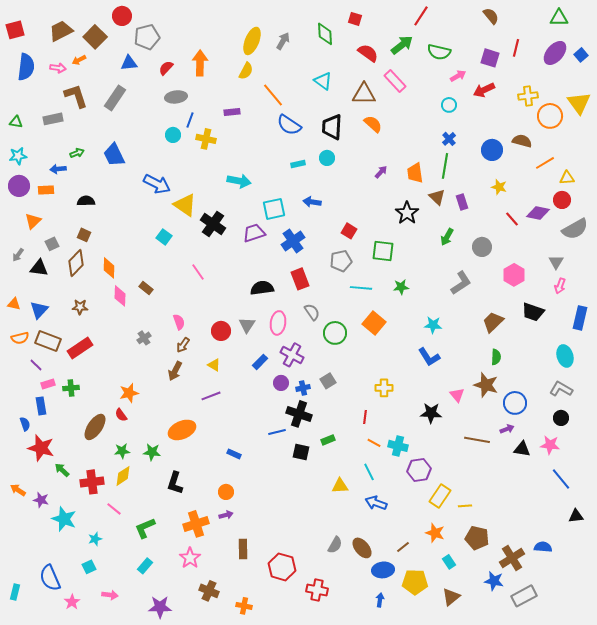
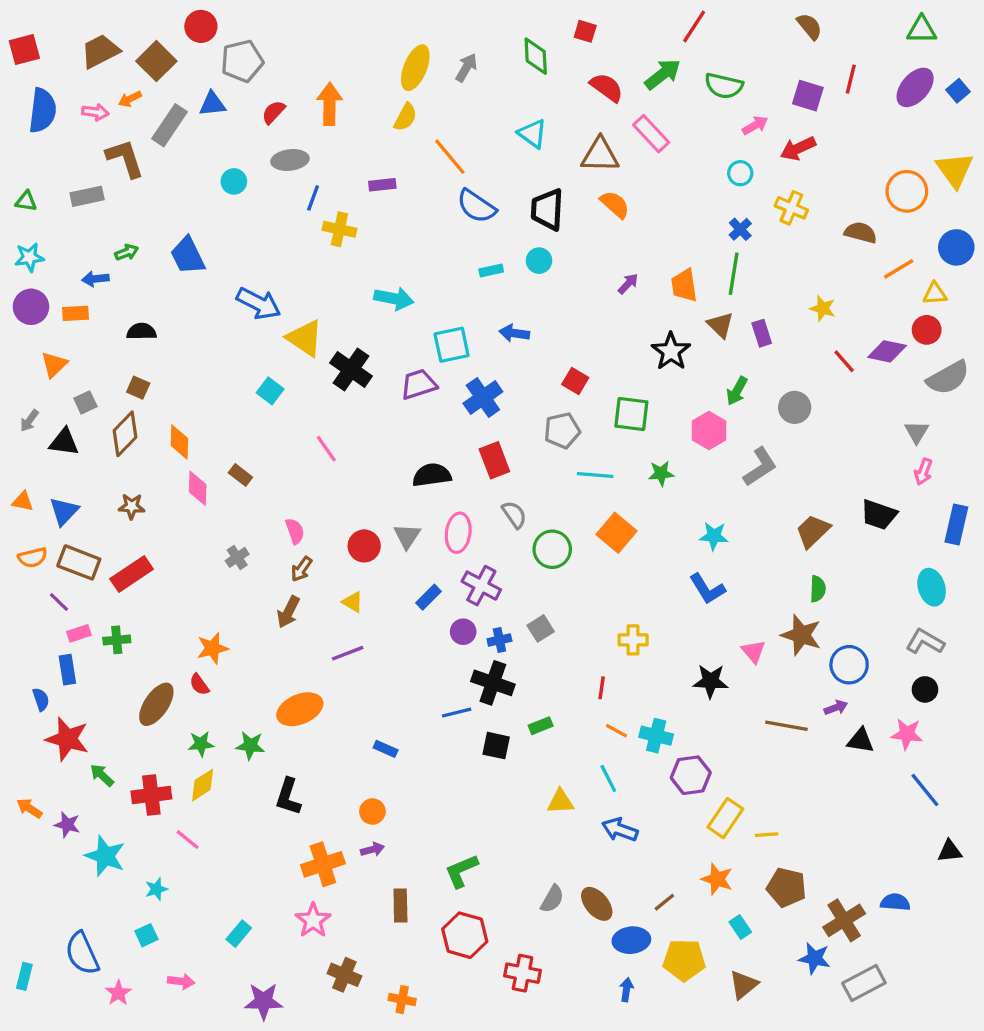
yellow cross: (528, 96) -> (791, 208), moved, turned 30
gray rectangle: (115, 98) -> (170, 125), moved
cyan circle: (173, 135) -> (234, 181), moved
blue circle: (492, 150) -> (956, 247), moved
pink hexagon: (514, 275) -> (709, 430), moved
green L-shape: (145, 528) -> (461, 871), moved

